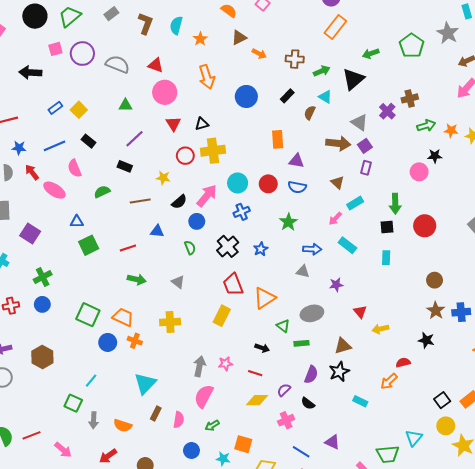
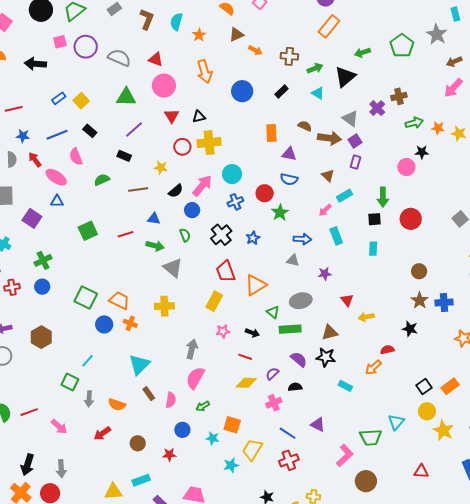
green triangle: (126, 105) -> (126, 97), size x1.5
brown semicircle: (310, 113) -> (305, 126), moved, turned 88
red circle: (268, 184) -> (265, 193), moved
blue triangle: (77, 222) -> (57, 201), moved
cyan rectangle: (347, 245) -> (336, 236), turned 30
green arrow: (137, 279) -> (155, 246), moved
gray triangle: (178, 282) -> (173, 268), size x1.5
green rectangle: (301, 343) -> (290, 329), size x1.5
pink star: (225, 364) -> (223, 331), moved
black star: (339, 372) -> (326, 357), turned 30
purple semicircle: (311, 375) -> (299, 359), turned -72
black semicircle: (308, 403) -> (295, 387), turned 136
brown rectangle: (156, 413) -> (149, 394), turned -64

